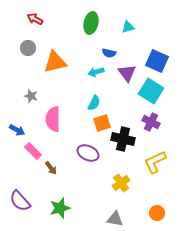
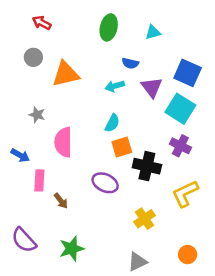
pink rectangle: (33, 151) -> (39, 180), turned 48
gray triangle: (115, 219) -> (137, 262), turned -36

